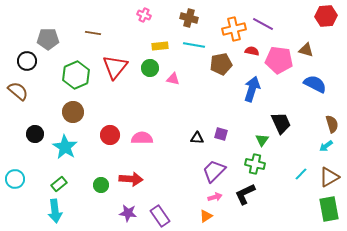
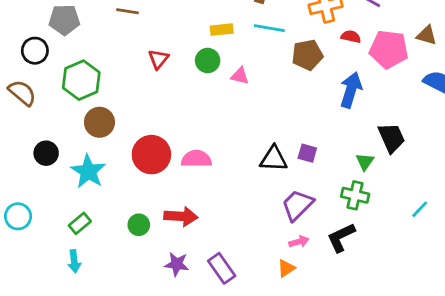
red triangle: (115, 67) -> (158, 59), size x0.6
green hexagon: (76, 75) -> (81, 80), moved
red circle: (110, 135) -> (151, 155), size x1.4
black triangle: (197, 138) -> (274, 159), size x1.5
cyan arrow: (55, 211) -> (74, 261), size x0.7

